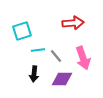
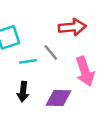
gray line: (56, 56) -> (51, 52), moved

